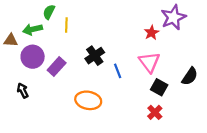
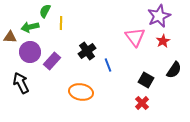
red star: (152, 33) -> (163, 41), moved
pink triangle: (149, 62) -> (135, 37), moved
black arrow: (23, 91) -> (21, 83), size x1.5

